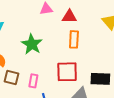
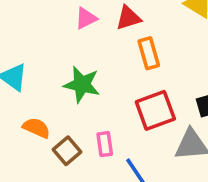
brown square: (12, 78) -> (67, 151), turned -35

